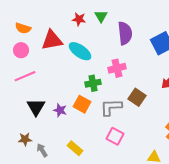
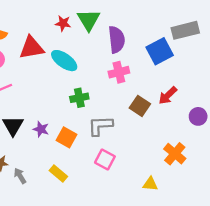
green triangle: (101, 16) -> (89, 20), size x1.5
pink cross: (117, 68) -> (119, 72), moved
brown square: (137, 97) -> (140, 106), moved
orange square: (82, 104) -> (67, 137), moved

